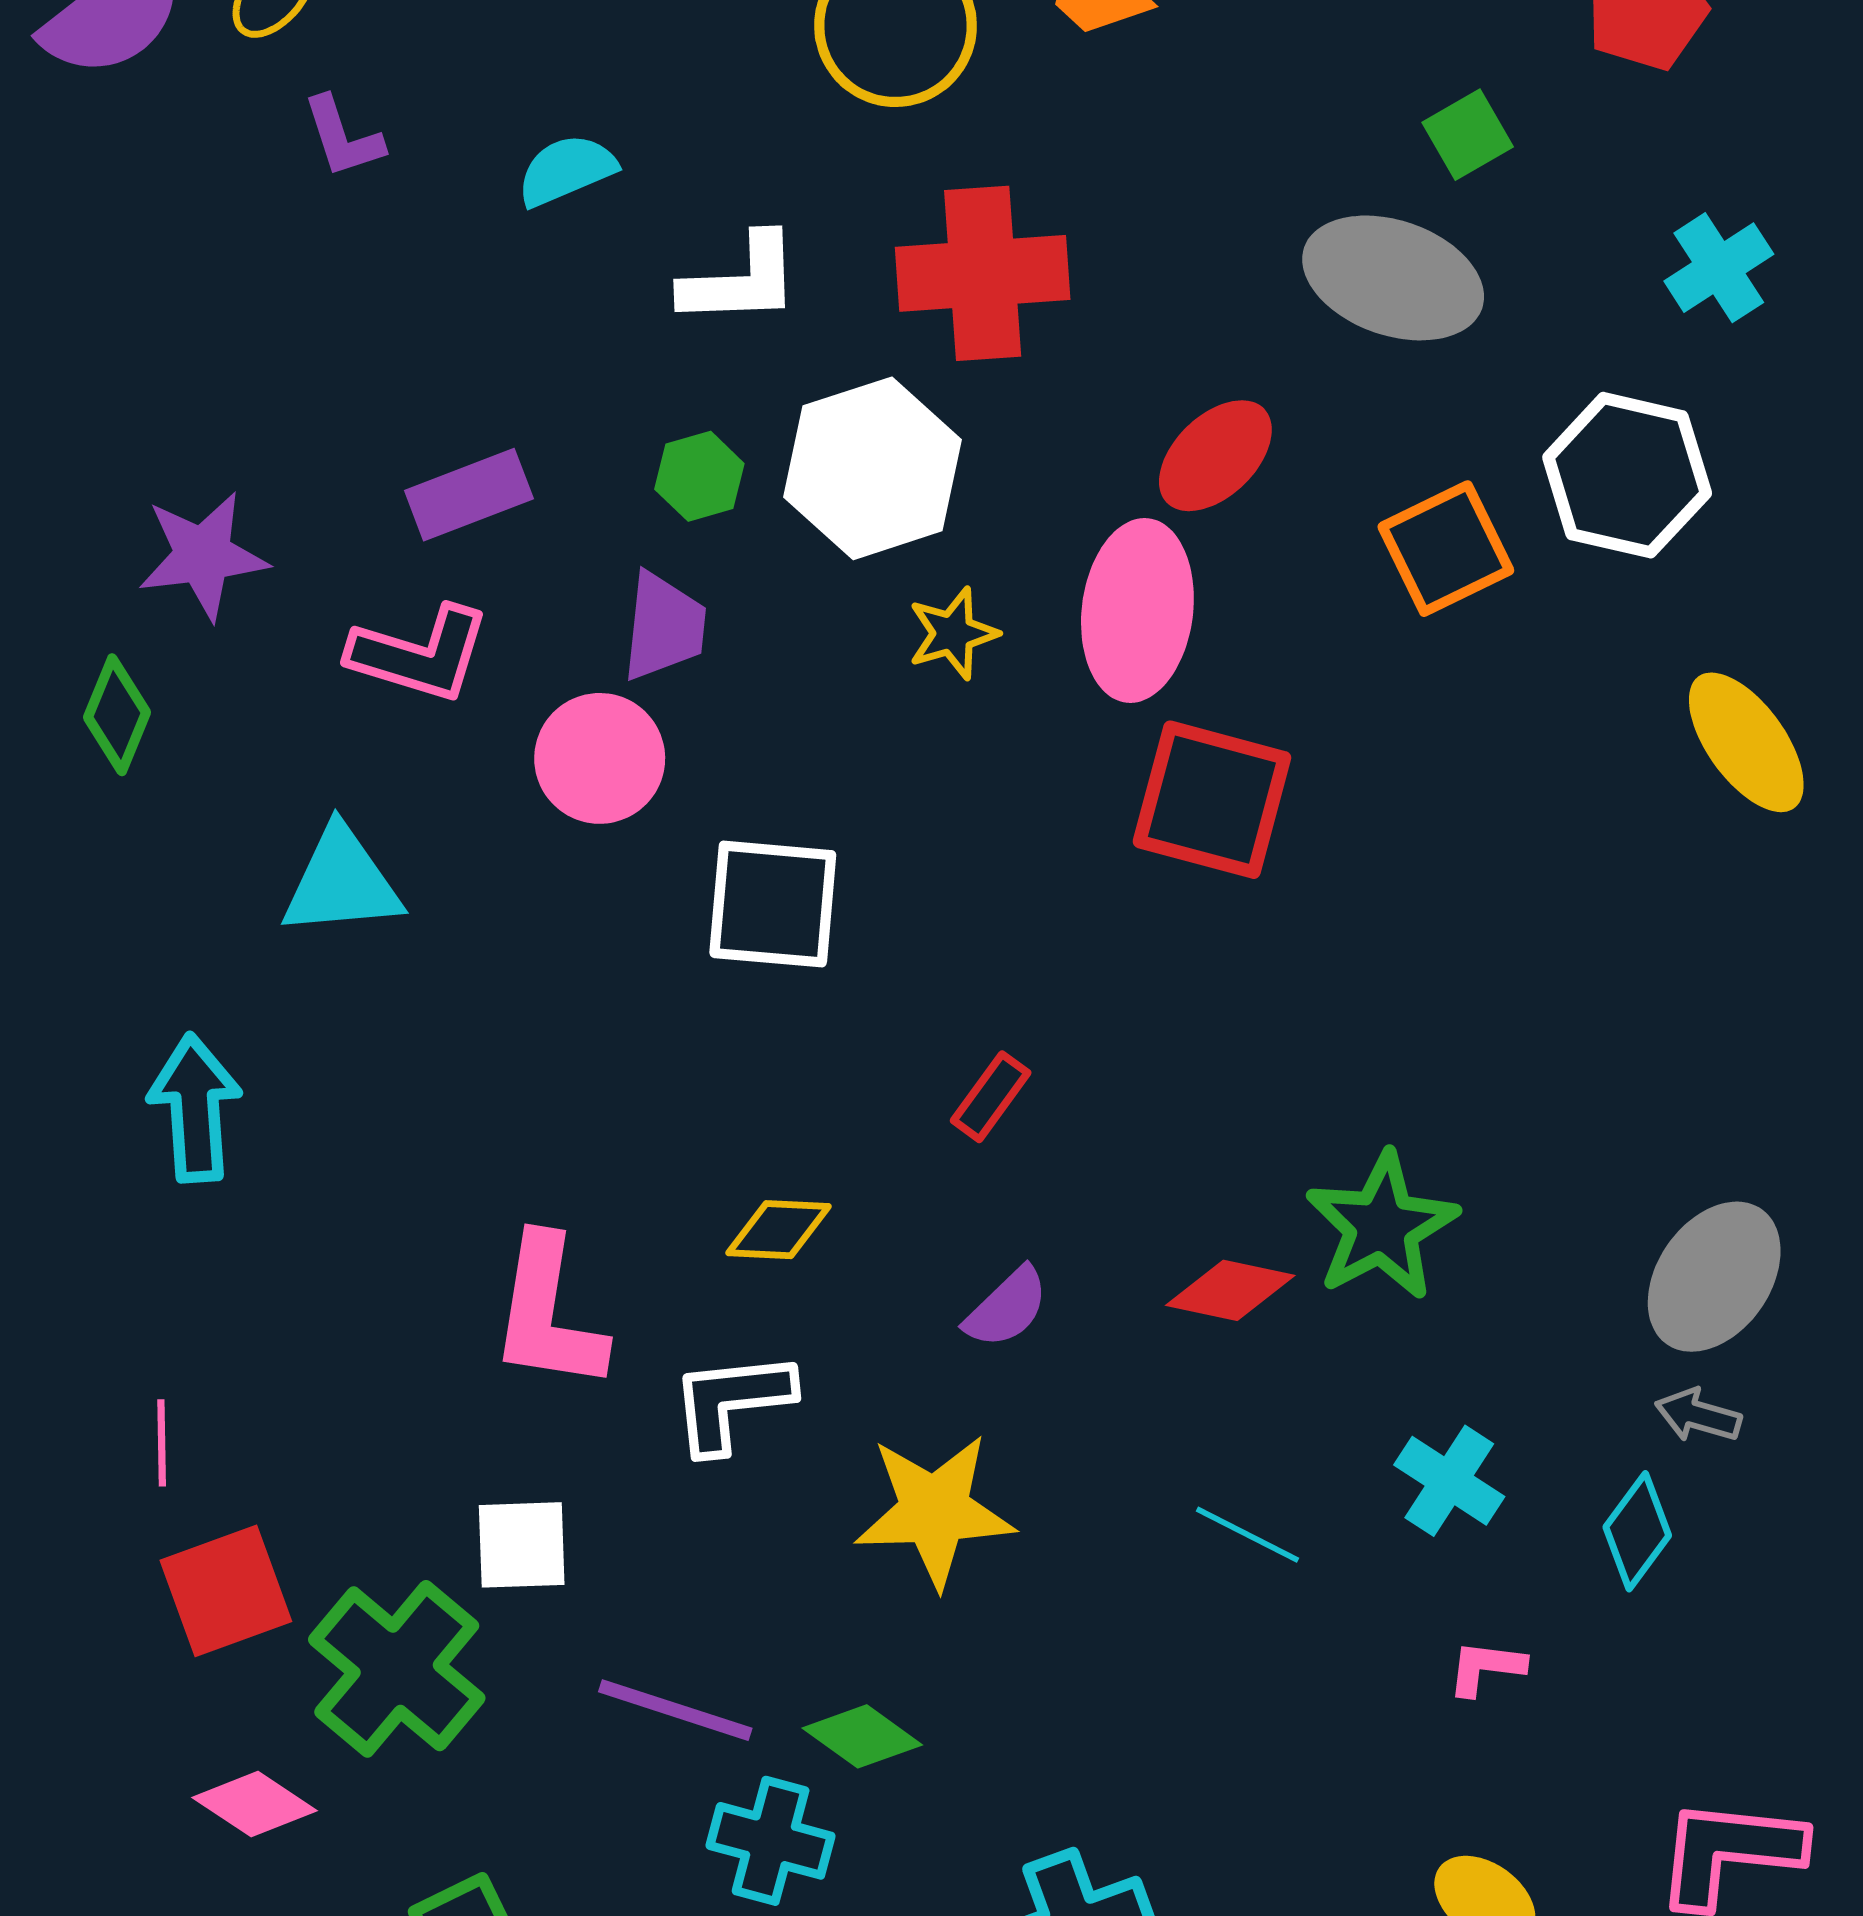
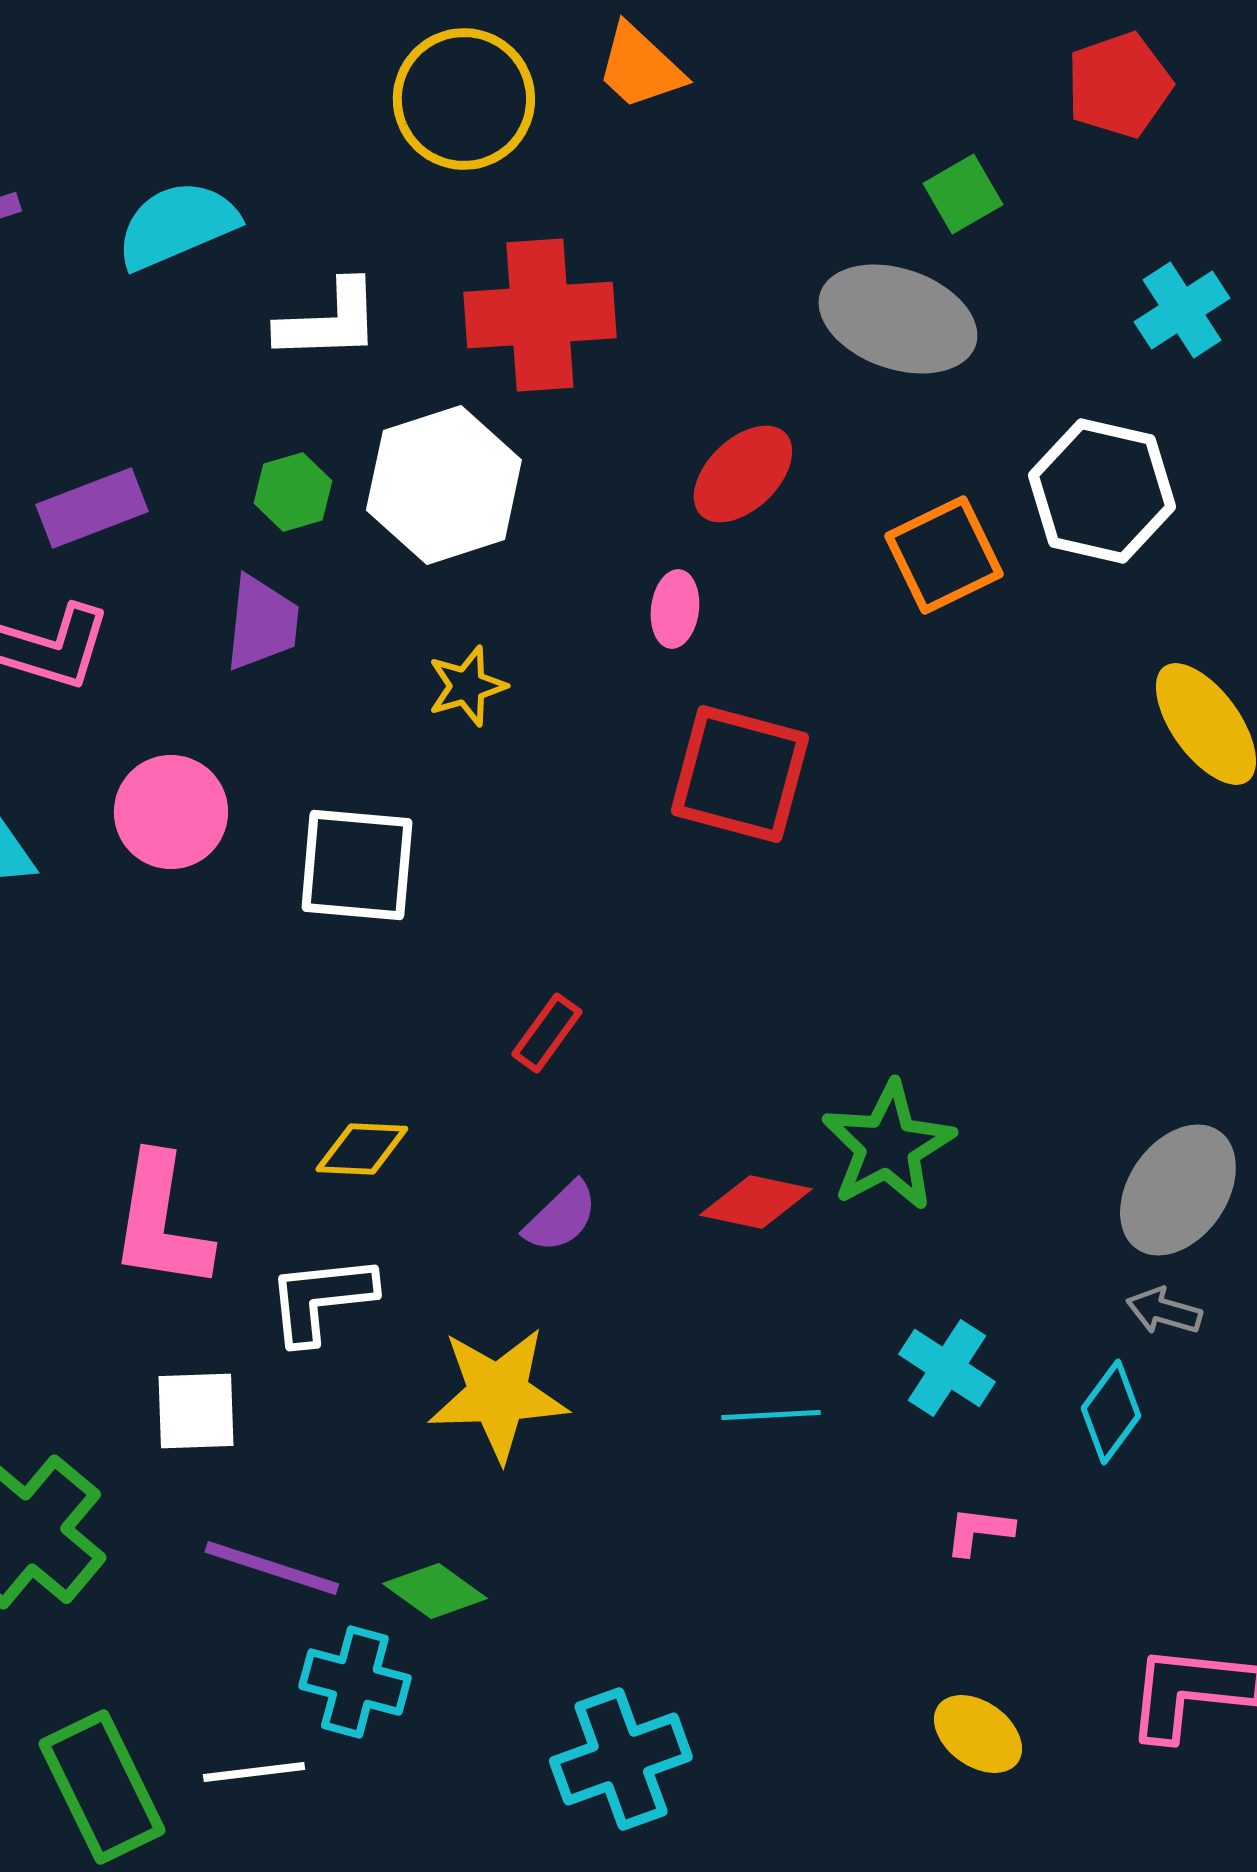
cyan semicircle: (566, 170) -> (177, 225), size x1.4
pink ellipse: (1137, 610) -> (675, 609), size x0.5
yellow star: (953, 633) -> (467, 686), moved
pink circle: (600, 758) -> (171, 812), moved
cyan line: (1248, 1535) -> (771, 1415), turned -30
white square: (522, 1545) -> (196, 1411), moved

